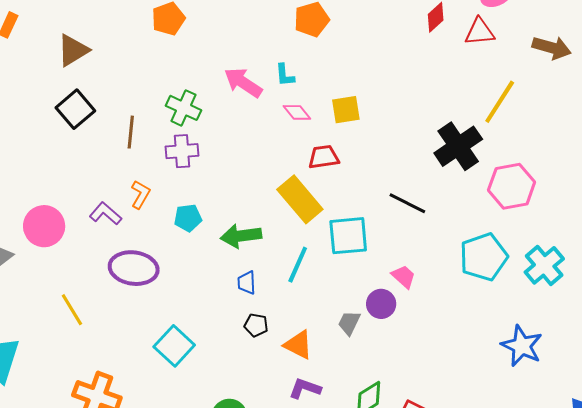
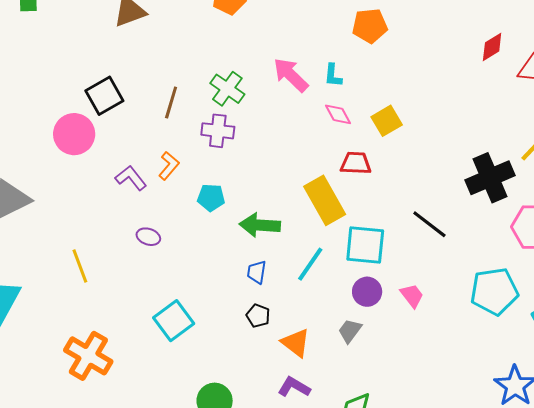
black square: (75, 109) -> (104, 96), moved
yellow square: (346, 110) -> (387, 121), turned -32
pink circle: (44, 226) -> (74, 134), moved
purple ellipse: (134, 268) -> (148, 237), size x0.5
purple circle: (381, 304) -> (367, 292), moved

